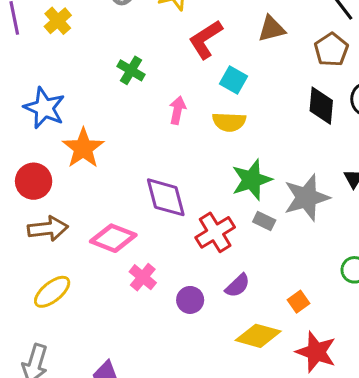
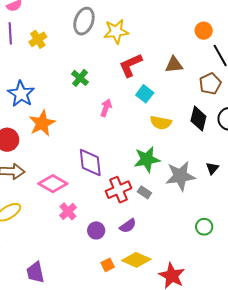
yellow semicircle: (229, 122) -> (161, 123), moved
gray rectangle: (264, 221) -> (144, 192), moved
orange square: (299, 302) -> (108, 265), moved

